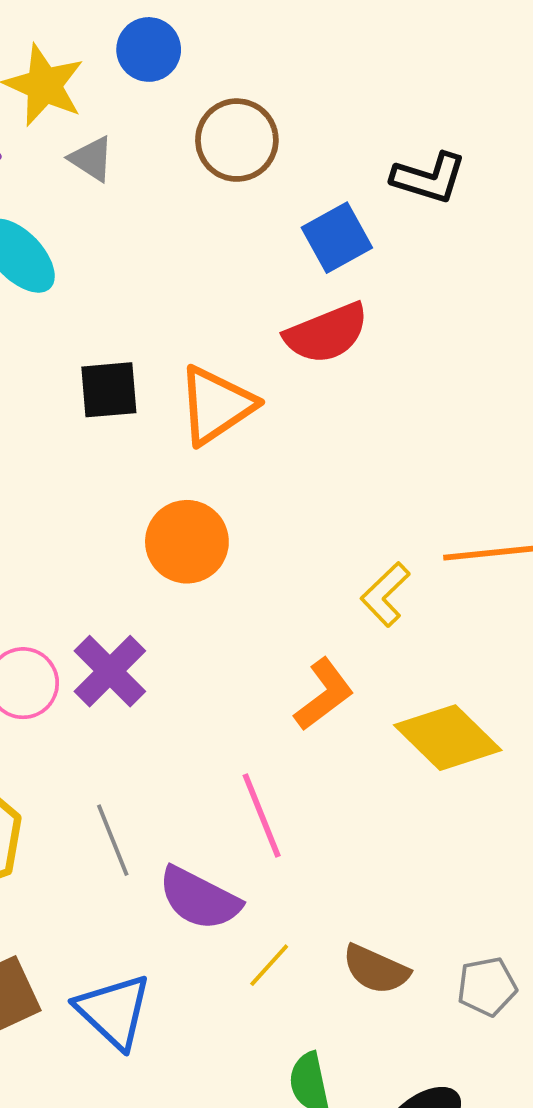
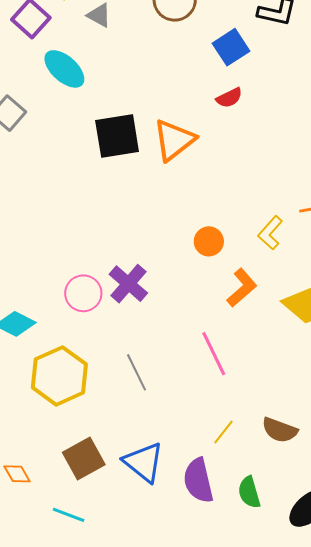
red semicircle: (327, 333) -> (229, 98), size x0.6
black square: (109, 390) -> (117, 136), size x1.4
orange circle: (187, 542) -> (209, 241), moved, size x0.7
purple semicircle: (199, 898) -> (198, 481), moved, turned 54

